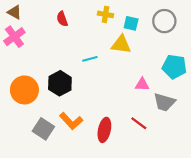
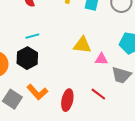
yellow triangle: (121, 44) -> (82, 45), moved
cyan line: (90, 59) -> (32, 36), moved

